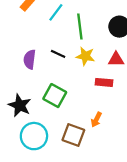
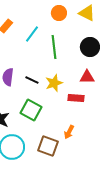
black line: (58, 54) -> (32, 80), moved
yellow star: (85, 56) -> (54, 83), moved, turned -30

